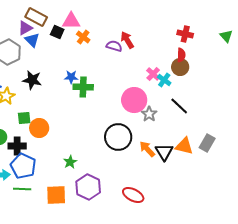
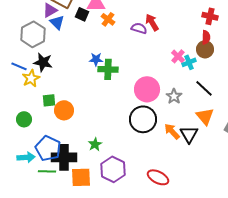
black star: (32, 80) -> (43, 62), moved
cyan cross: (164, 80) -> (189, 62), turned 32
pink circle: (134, 100) -> (147, 89), moved
black cross: (17, 146) -> (64, 157), moved, size x1.4
orange triangle: (184, 146) -> (205, 116), moved, turned 36

